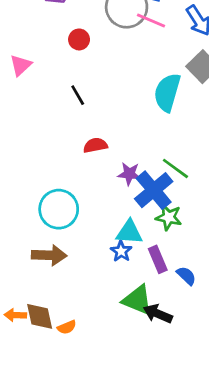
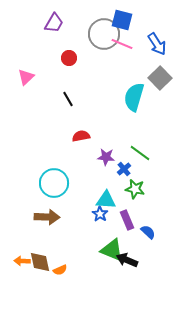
blue cross: (154, 190) -> (124, 169), size x0.5

